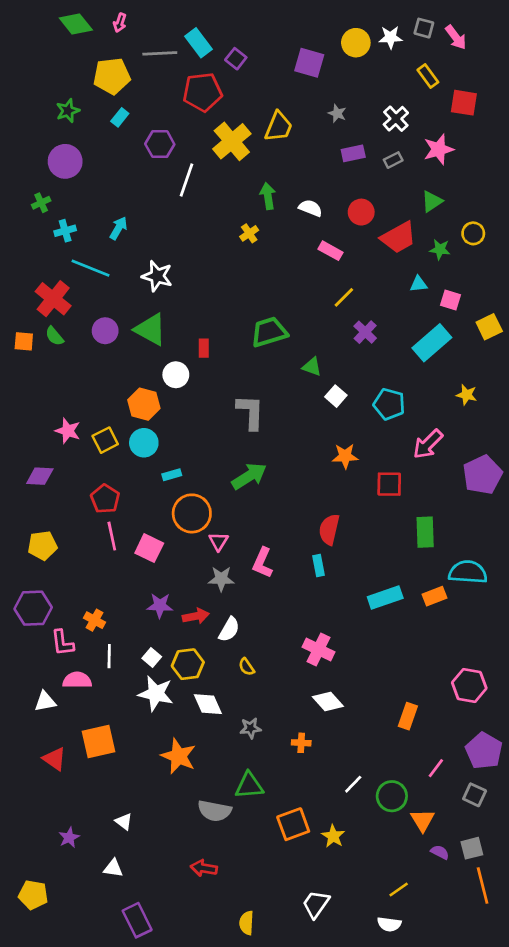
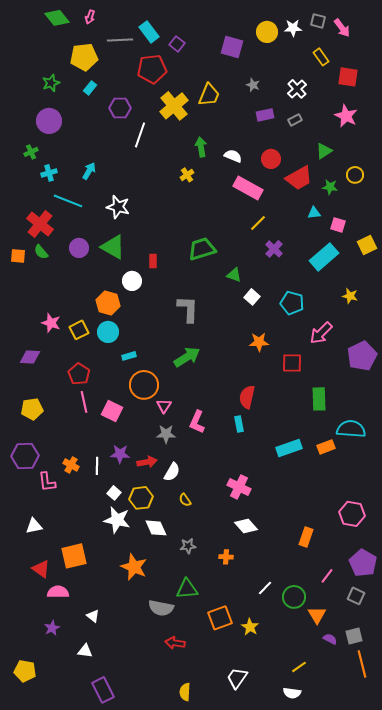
pink star: (439, 149) -> (346, 116), moved, turned -30
pink rectangle: (331, 251) -> (248, 188), size x1.6
white line: (109, 656) -> (97, 466), moved
pink semicircle: (77, 680) -> (58, 592), moved
red arrow: (204, 868) -> (175, 643), moved

